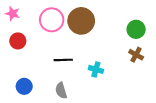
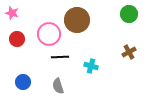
pink circle: (52, 20) -> (49, 34), moved
green circle: (136, 29) -> (129, 14), moved
brown cross: (136, 55) -> (129, 52), turned 32

